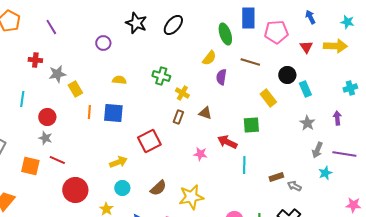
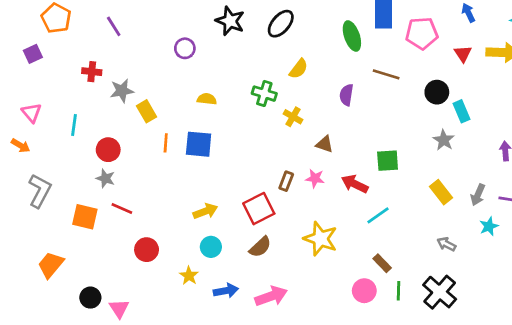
yellow semicircle: (209, 58) -> (299, 69), moved
yellow rectangle: (268, 98) -> (441, 192), moved
brown rectangle: (178, 117) -> (286, 181), moved
gray star: (307, 123) -> (444, 140), moved
red square: (149, 141) -> (259, 209), moved
pink star: (200, 154) -> (315, 178), moved
cyan line: (244, 165) -> (378, 215), turned 54
brown rectangle: (276, 177) -> (382, 263), moved, turned 64
red circle: (75, 190) -> (147, 250), size x0.7
yellow star: (191, 197) -> (320, 239), moved, turned 30

